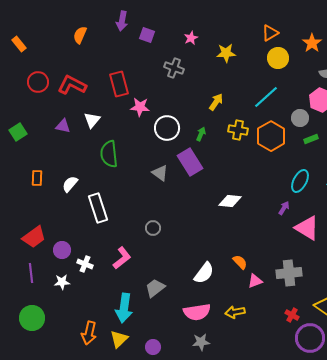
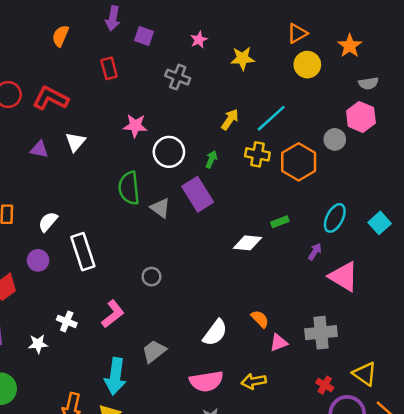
red rectangle: (119, 84) -> (109, 68), moved, size x0.7
cyan line: (266, 97) -> (271, 118), moved
green rectangle: (311, 139) -> (280, 222), moved
green semicircle: (109, 154) -> (129, 188), moved
purple circle: (62, 250) -> (38, 260), moved

